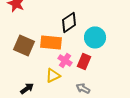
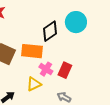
cyan circle: (95, 37) -> (76, 22), moved

